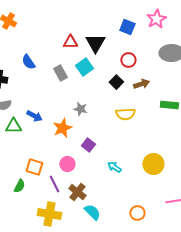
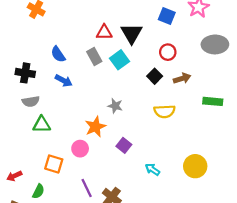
gray rectangle: (60, 73) -> (94, 57), moved
blue arrow: (34, 116) -> (64, 81), moved
pink circle: (67, 164) -> (80, 149), moved
orange square: (34, 167) -> (54, 164), moved
green semicircle: (19, 186) -> (38, 191), moved

